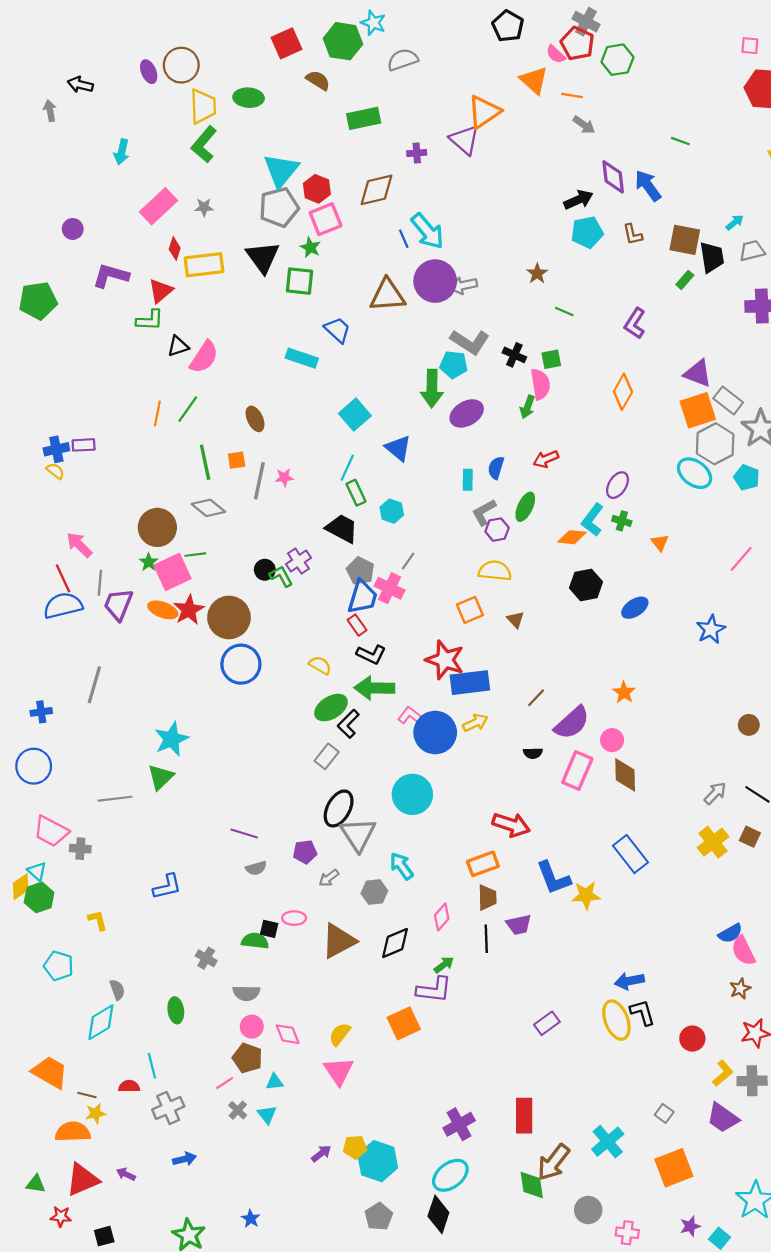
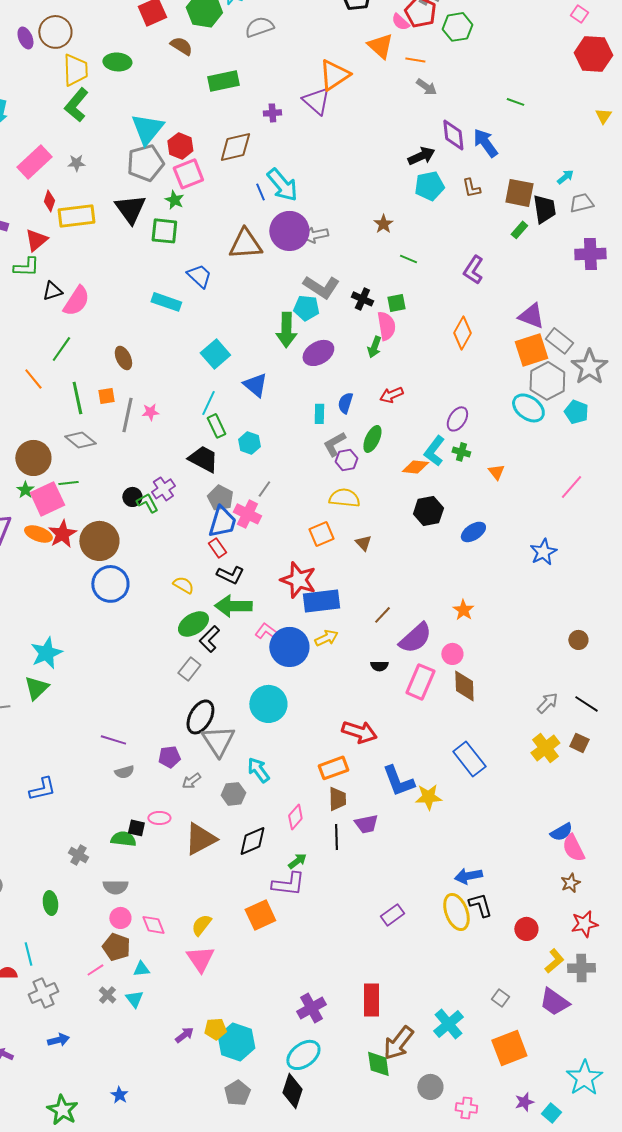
pink square: (750, 46) -> (579, 14), turned 30
orange line: (157, 413) -> (33, 379), moved, turned -50

